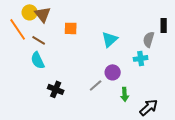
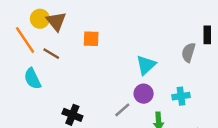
cyan triangle: (110, 39) -> (146, 65), moved
cyan cross: (141, 58) -> (181, 96), moved
cyan semicircle: (38, 60) -> (32, 79), moved

